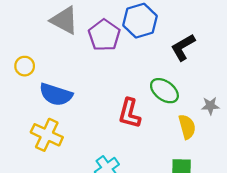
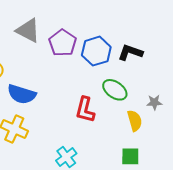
blue hexagon: (140, 21) -> (96, 51), moved
black L-shape: (183, 47) -> (130, 52), turned 50

